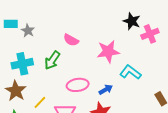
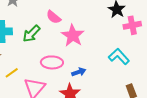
pink star: (108, 51) -> (73, 36), moved, turned 30
cyan L-shape: (130, 72) -> (119, 57), moved

